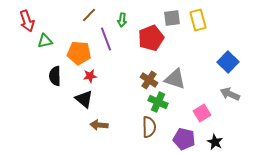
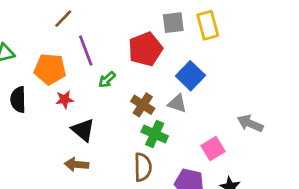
green arrow: (122, 20) -> (107, 80), moved, turned 40
blue square: (228, 62) -> (190, 76), moved
gray triangle: (175, 79) -> (177, 104), size x0.7
black triangle: (84, 99) -> (83, 130), moved

